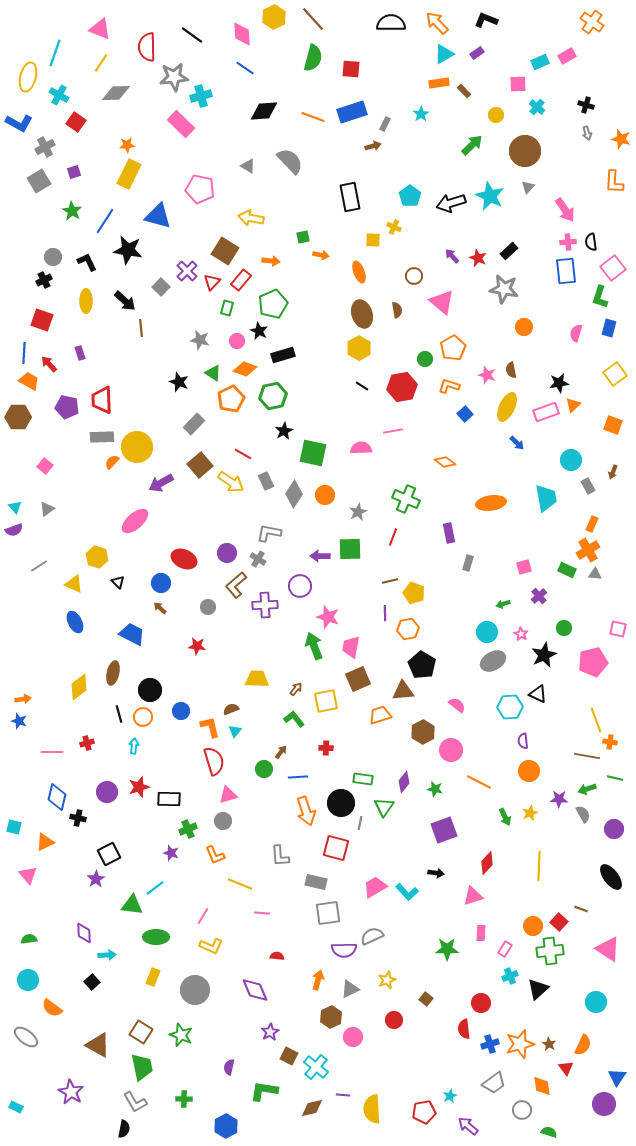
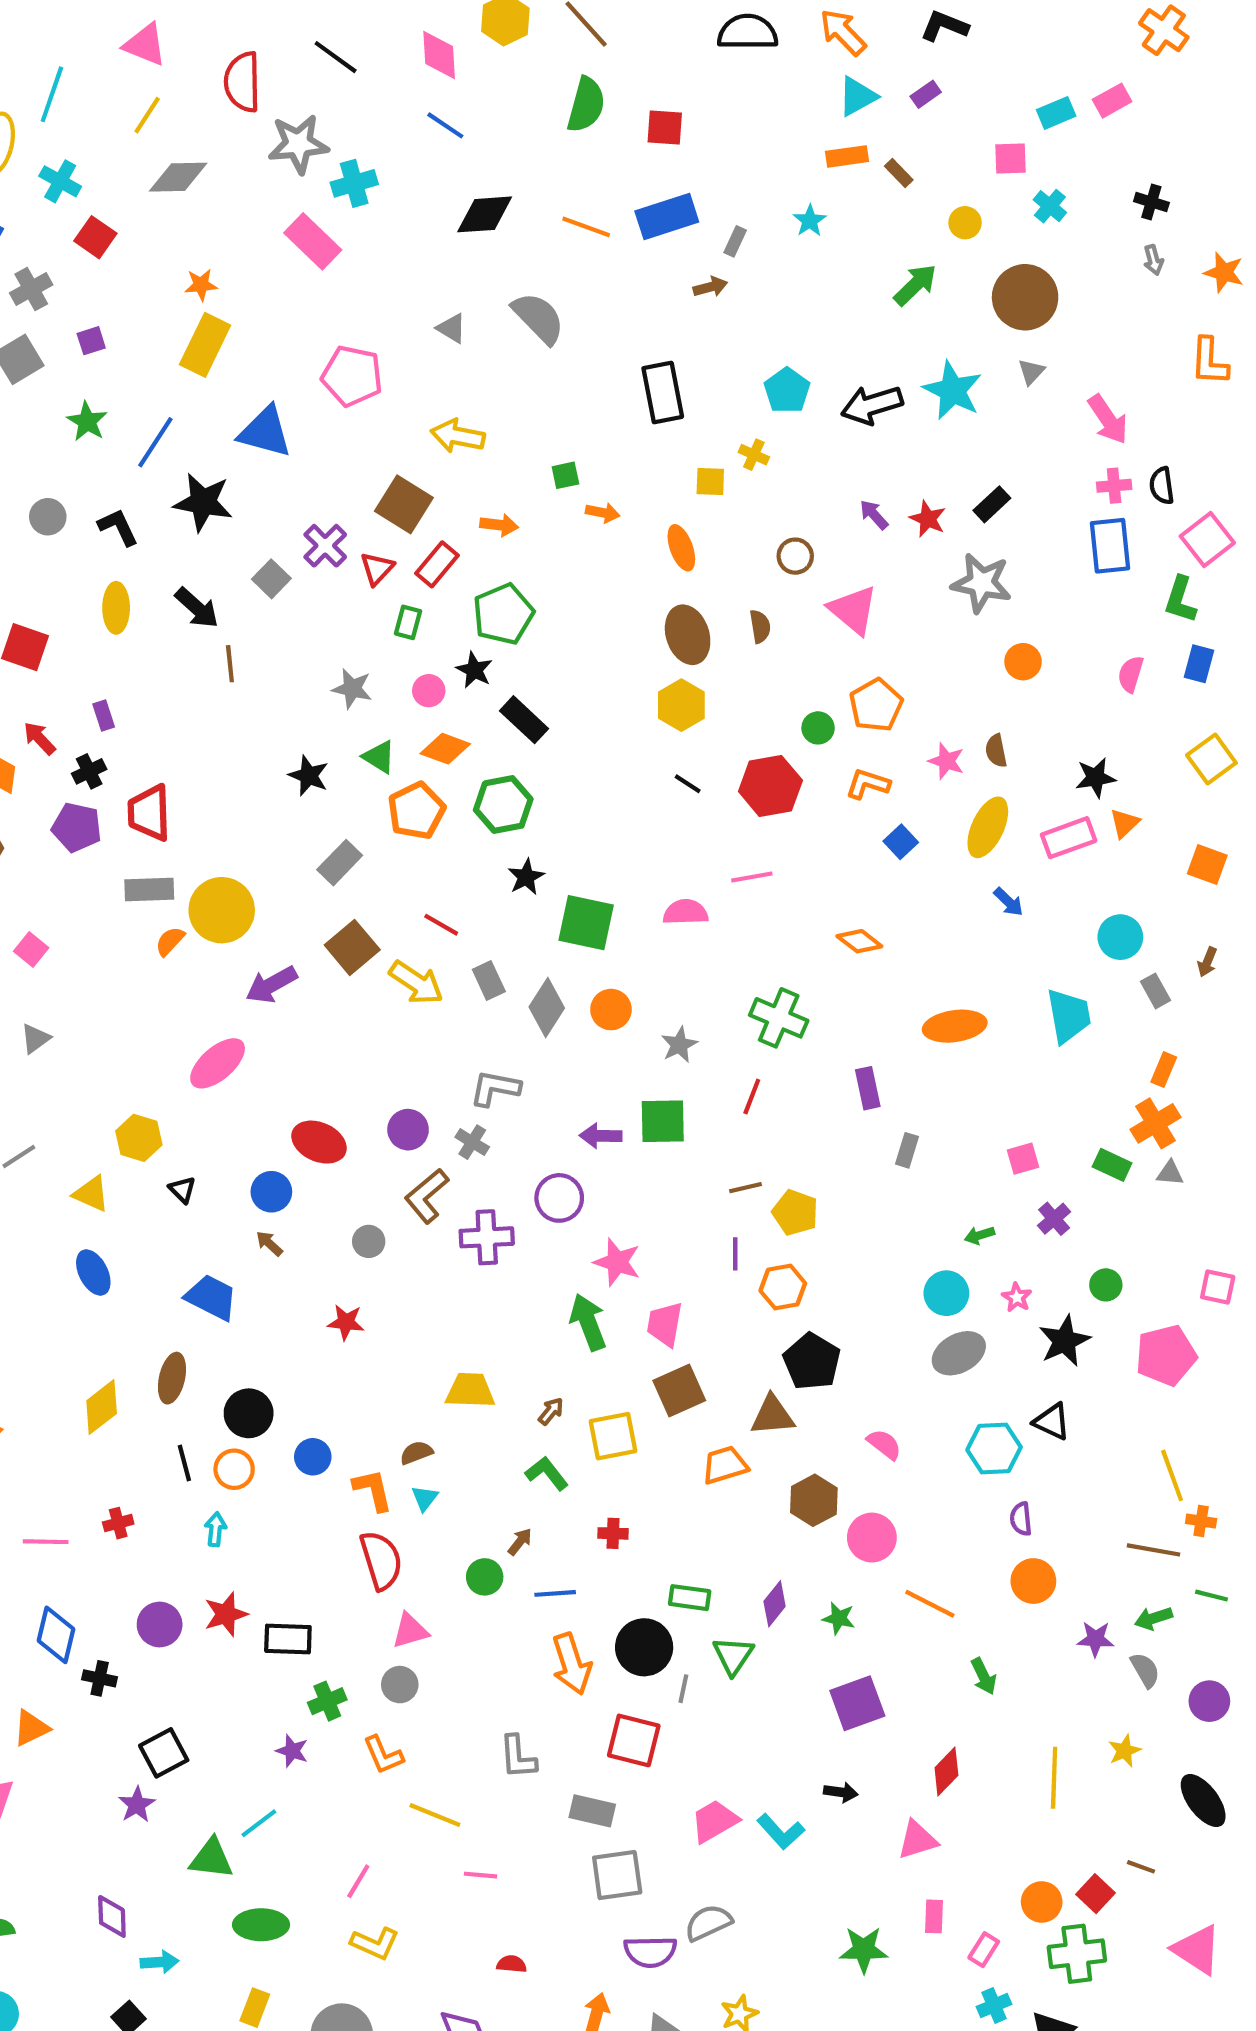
black cross: (44, 280) -> (89, 771), moved
black rectangle: (283, 355) -> (524, 720), turned 60
yellow star: (530, 813) -> (1124, 1751), moved

